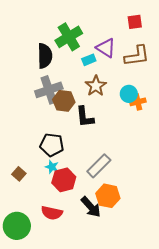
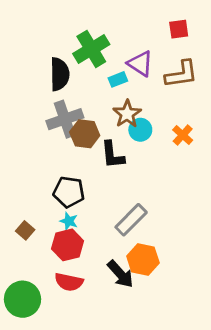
cyan circle: (129, 94) -> (140, 130), moved
orange cross: (138, 102) -> (183, 135), turned -35
red hexagon: (64, 180) -> (68, 245), moved

